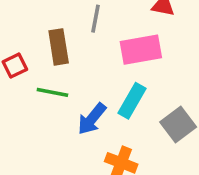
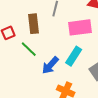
green line: (52, 92) -> (29, 49), turned 30

